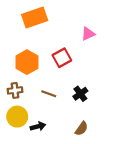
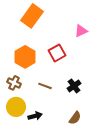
orange rectangle: (35, 17) -> (32, 16), turned -35
brown cross: (15, 90) -> (14, 83), turned 32

